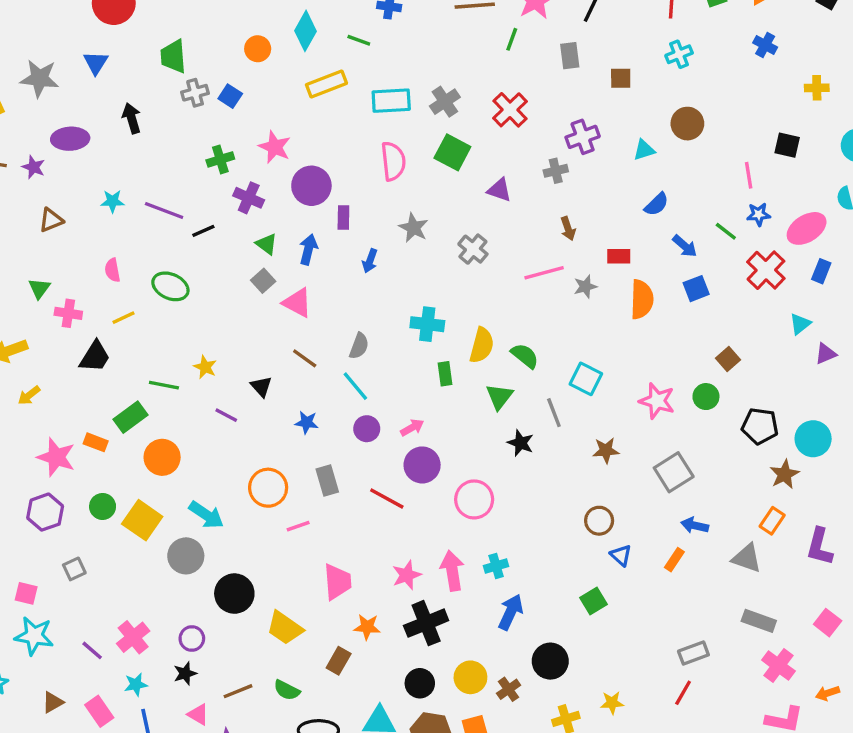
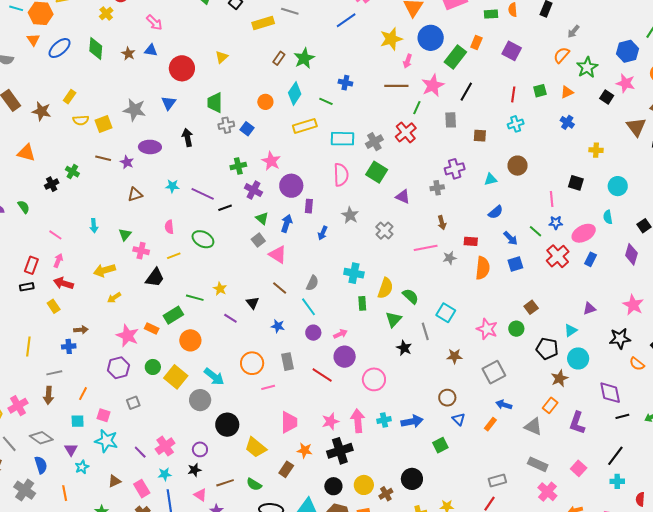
red cross: (510, 110) -> (406, 132), moved
cyan triangle: (800, 324) -> (571, 330), moved
blue arrow: (511, 612) -> (412, 421), moved, turned 50

